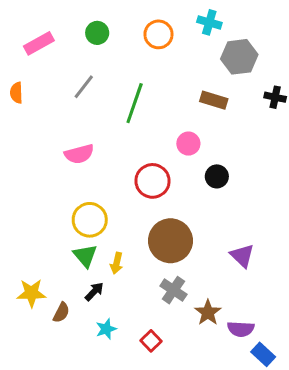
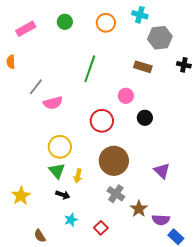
gray line: (84, 87) -> (36, 87), moved
black arrow: (94, 292) -> (63, 195), turned 64
yellow star: (31, 293) -> (21, 196), turned -30
brown semicircle: (61, 313) -> (40, 236), moved, turned 120

